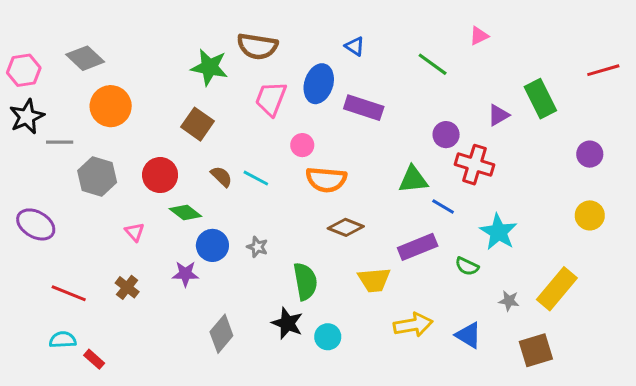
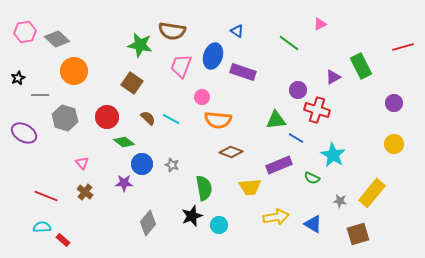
pink hexagon: (24, 70) -> (25, 32), moved
black star: (27, 117) -> (18, 78), size x0.6
purple ellipse: (36, 224) -> (24, 133), moved
pink triangle: (135, 232) -> (82, 163), moved
black star: (287, 323) -> (192, 216), turned 30

